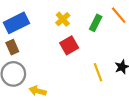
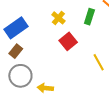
brown rectangle: (12, 47) -> (16, 51), turned 72

